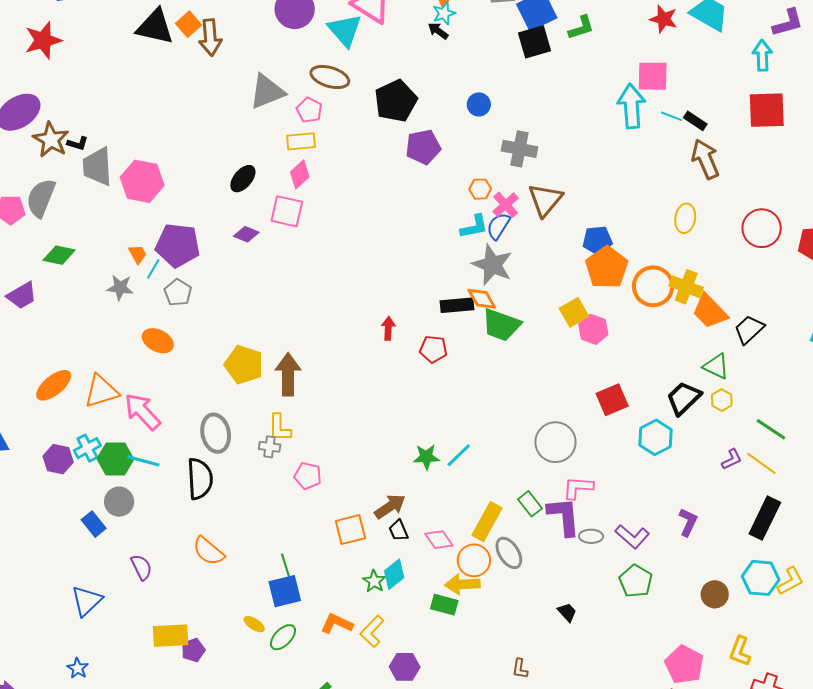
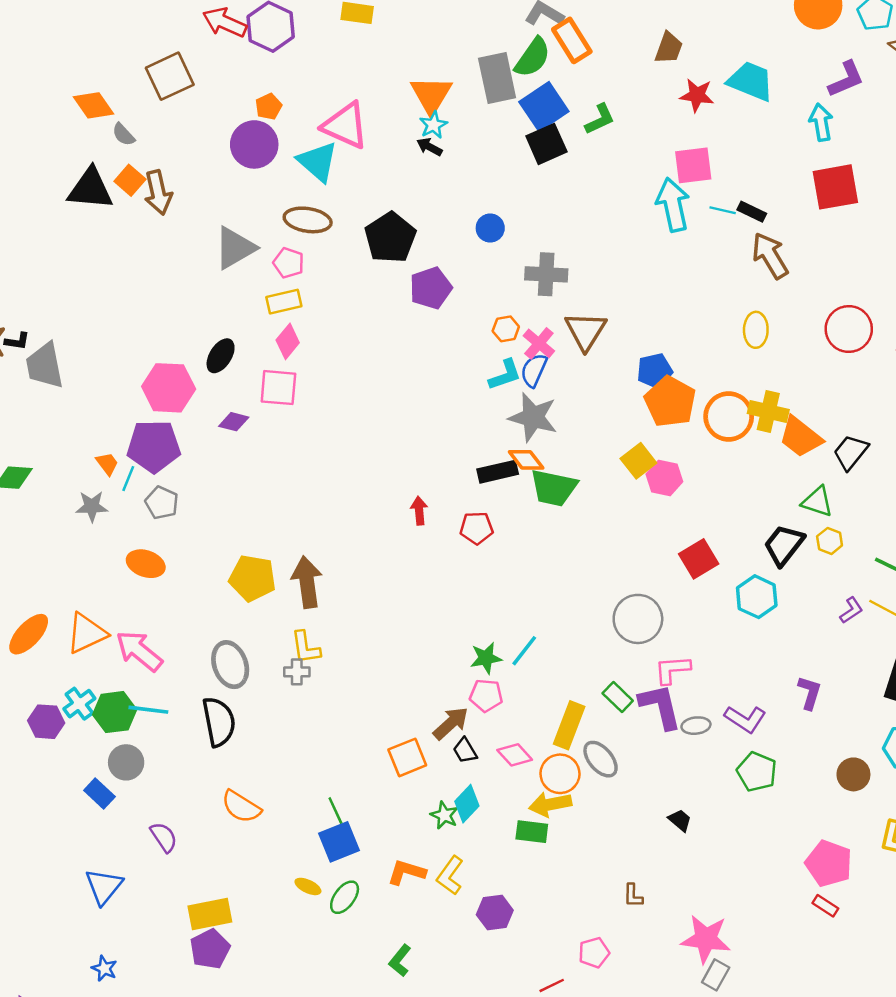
pink hexagon: (142, 181) -> (169, 388), moved
pink pentagon: (308, 476) -> (486, 695), moved
purple pentagon: (193, 650) -> (210, 949), moved, size x1.4

